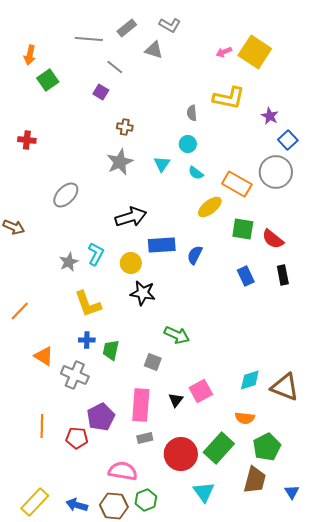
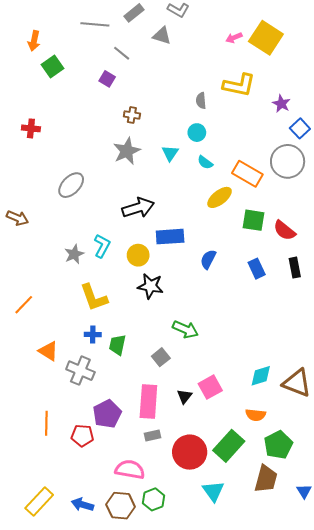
blue semicircle: (195, 255) -> (208, 259), moved
gray square: (153, 362) -> (161, 357), turned 30

